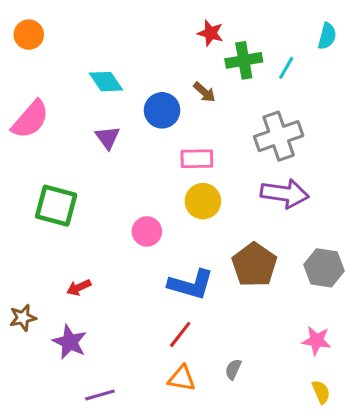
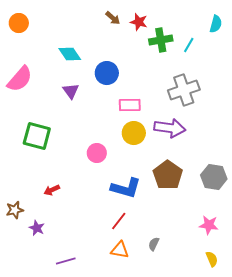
brown arrow: (204, 92) -> (113, 18), moved
purple arrow: (285, 194) -> (170, 128), moved
purple star: (70, 342) -> (37, 228), moved, size x0.7

